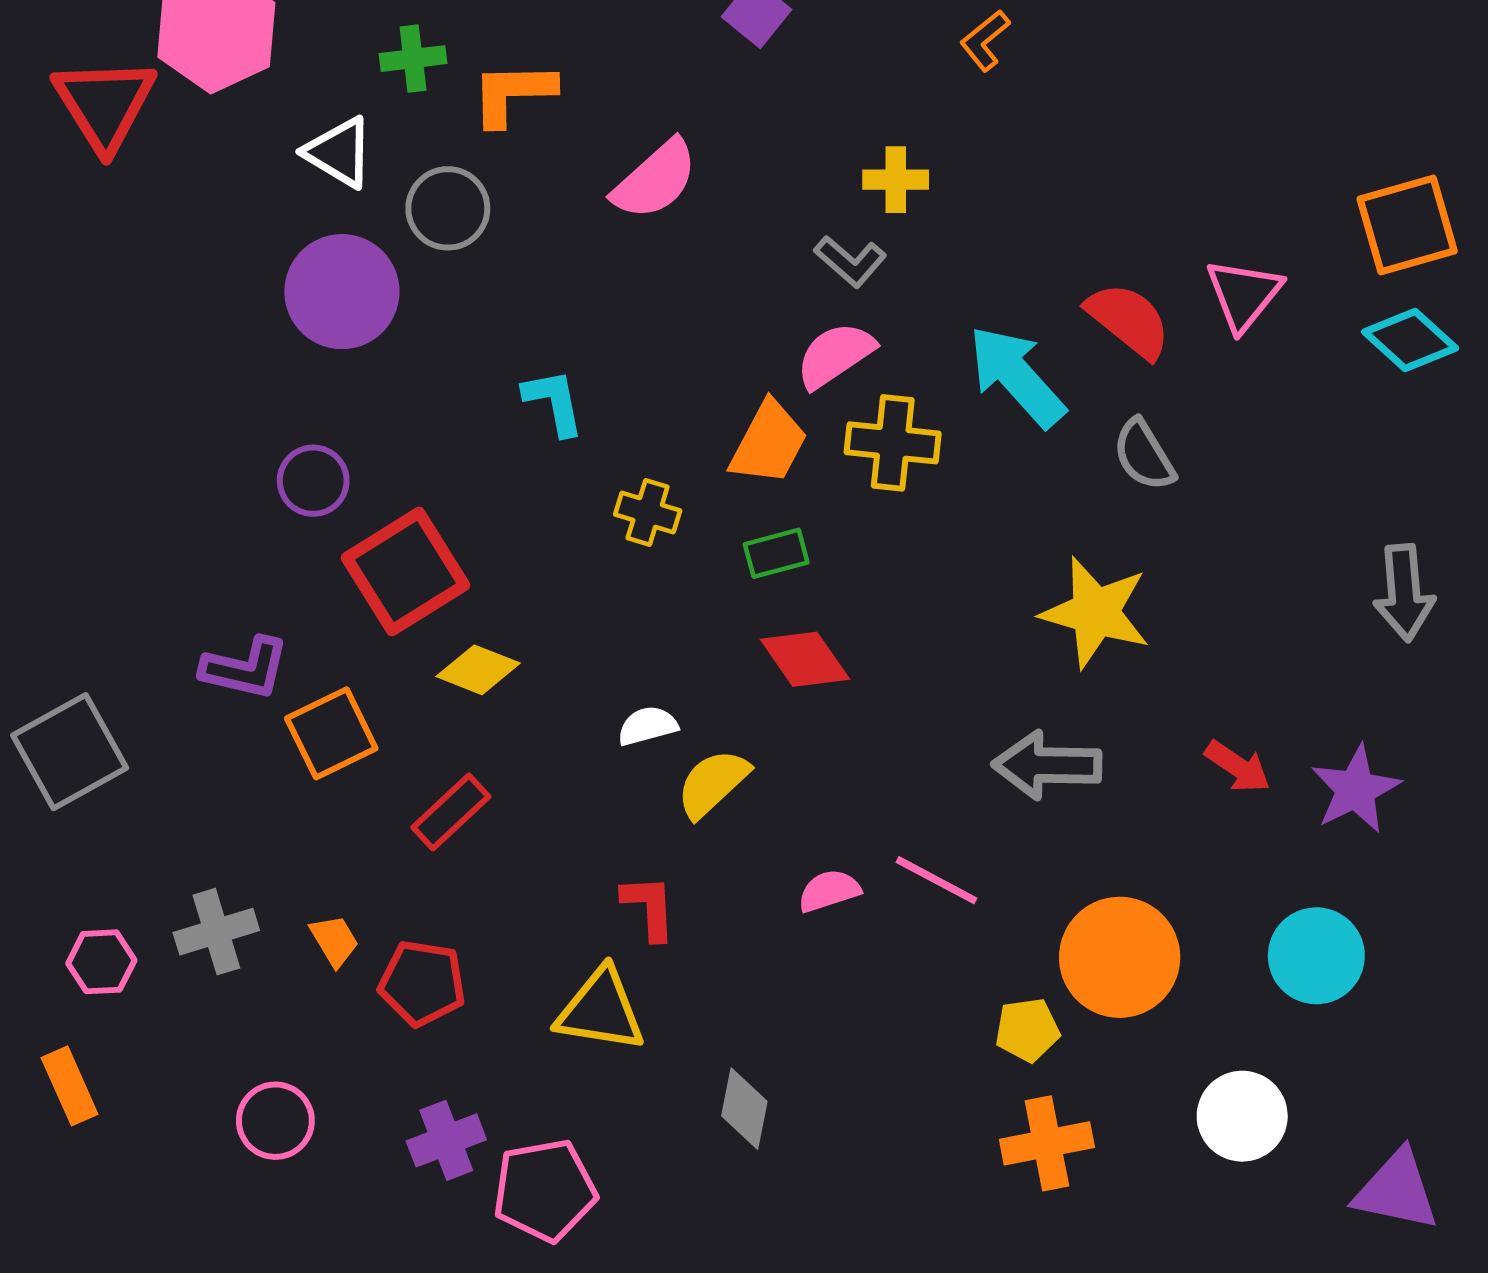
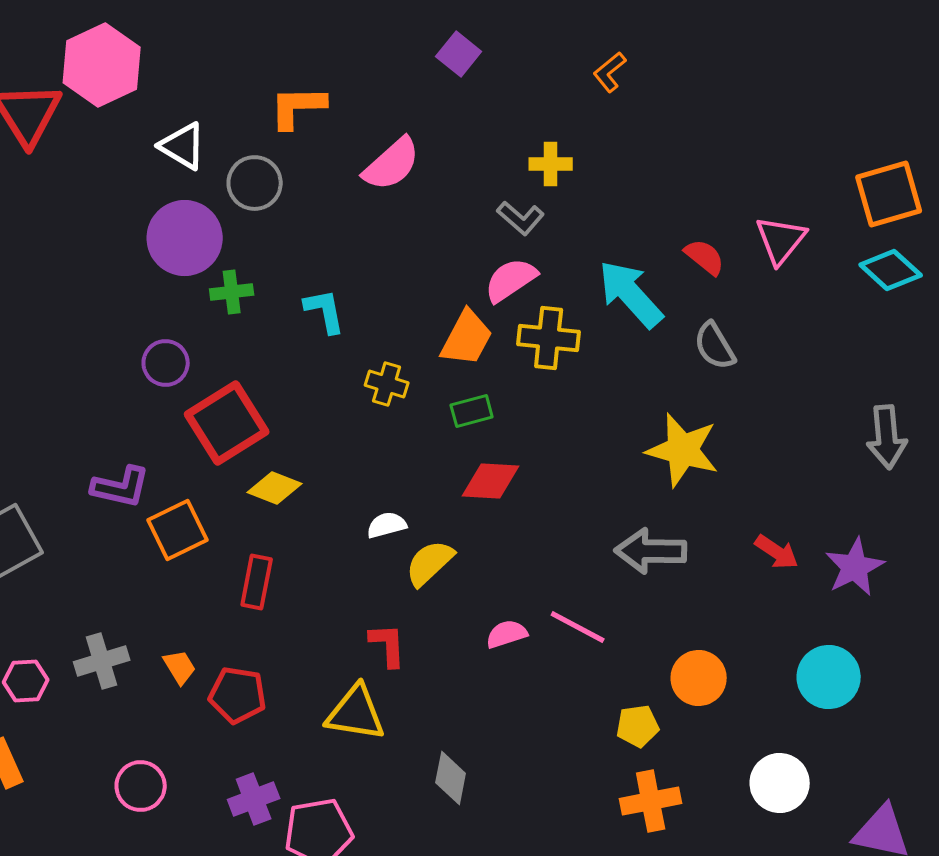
green cross: (413, 59) -> (232, 292), moved
red semicircle: (1129, 320) -> (705, 257), size x0.7
red diamond: (805, 659) -> (491, 481), turned -52
red rectangle: (451, 812) -> (257, 582), turned -36
orange circle: (1120, 957) -> (699, 678), size x0.7

